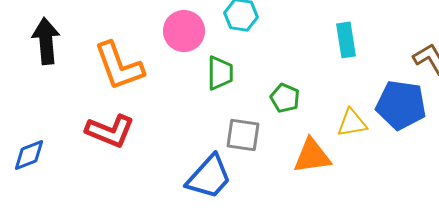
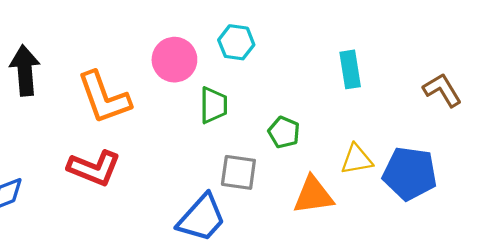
blue pentagon: (401, 105) -> (410, 173), moved

